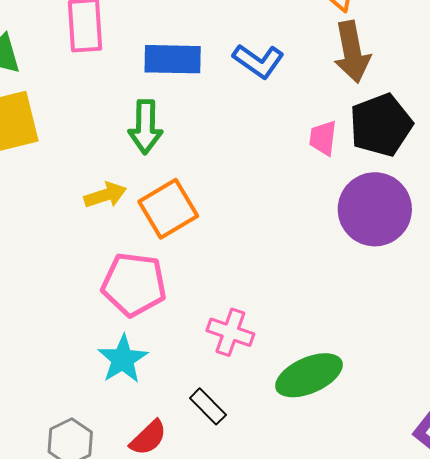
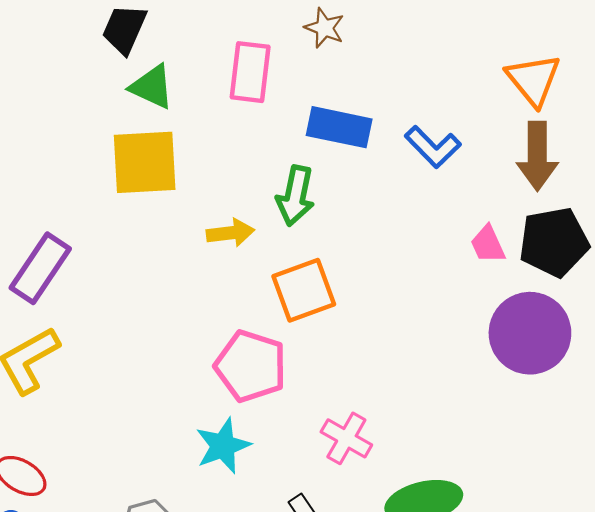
pink trapezoid: (323, 138) -> (488, 244), turned -42
yellow arrow: (105, 195) -> (230, 233), moved

